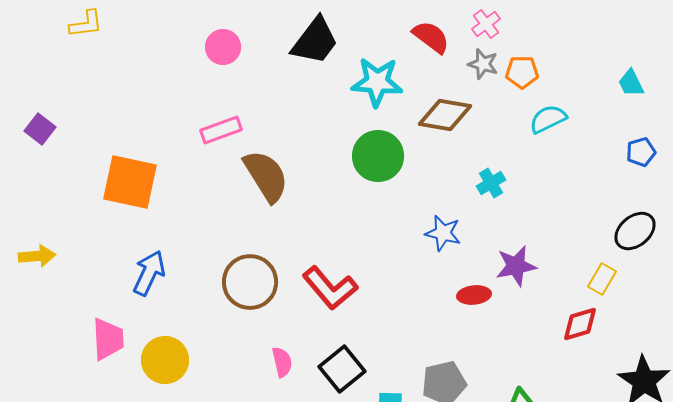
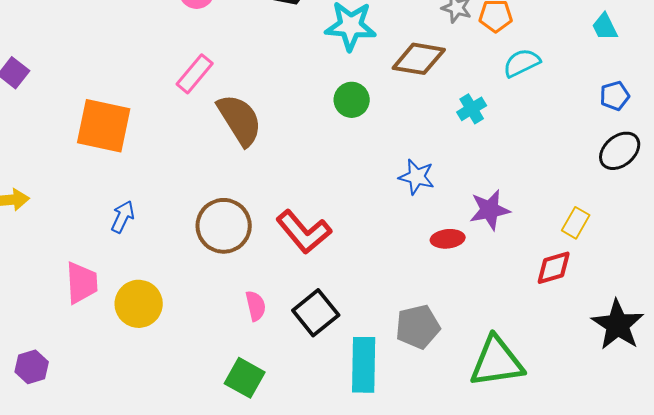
pink rectangle: (221, 130) -> (195, 74), turned -30
green circle: (378, 156) -> (352, 100), size x0.7
cyan cross: (491, 183) -> (472, 109), moved
black ellipse: (635, 231) -> (620, 151), moved
blue arrow: (149, 273) -> (123, 217), size x0.7

